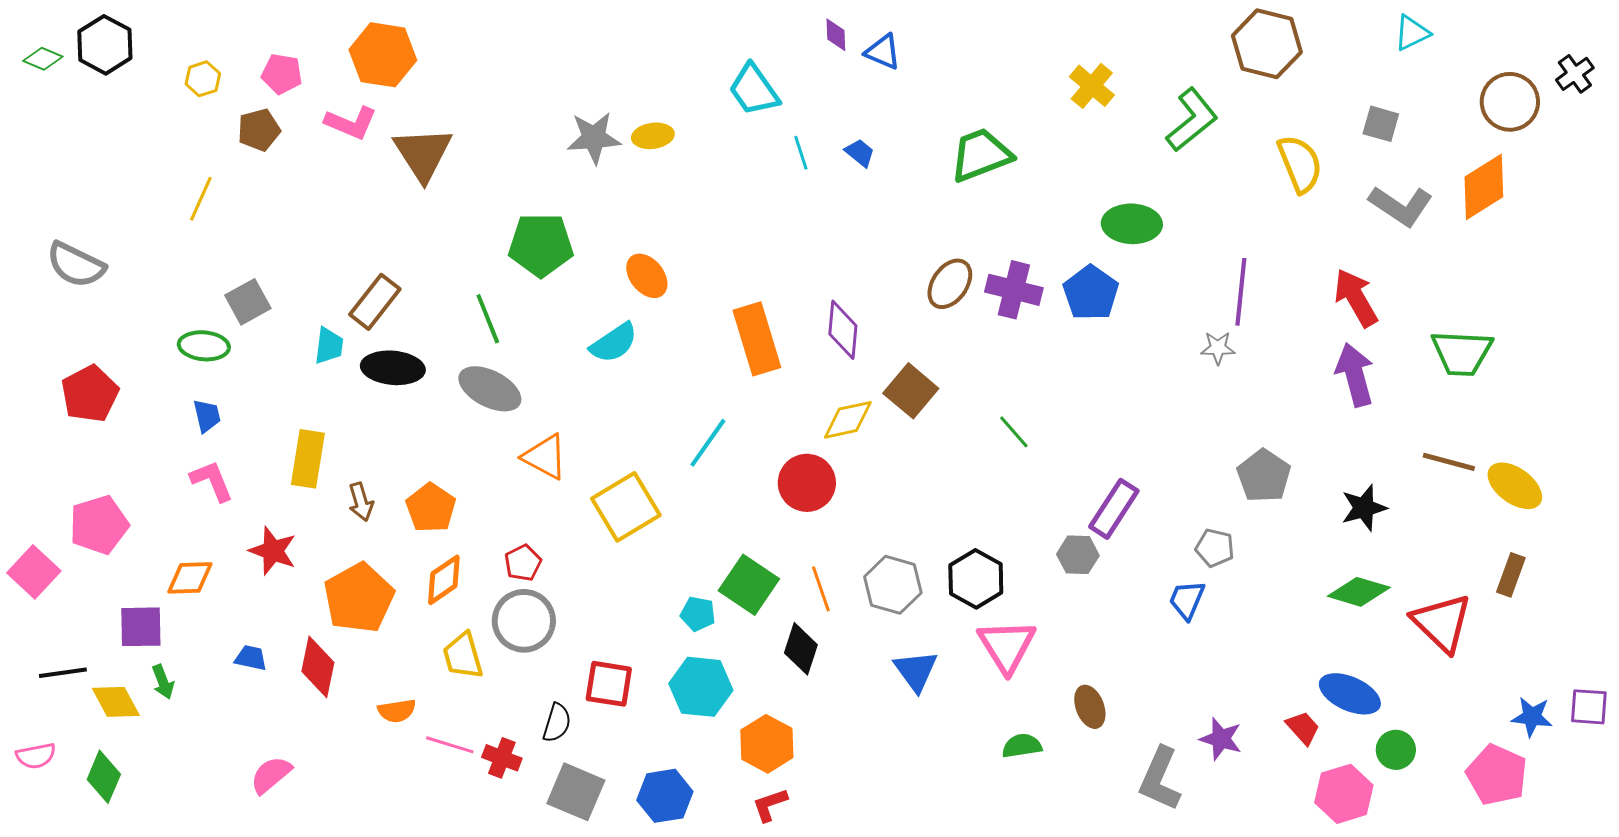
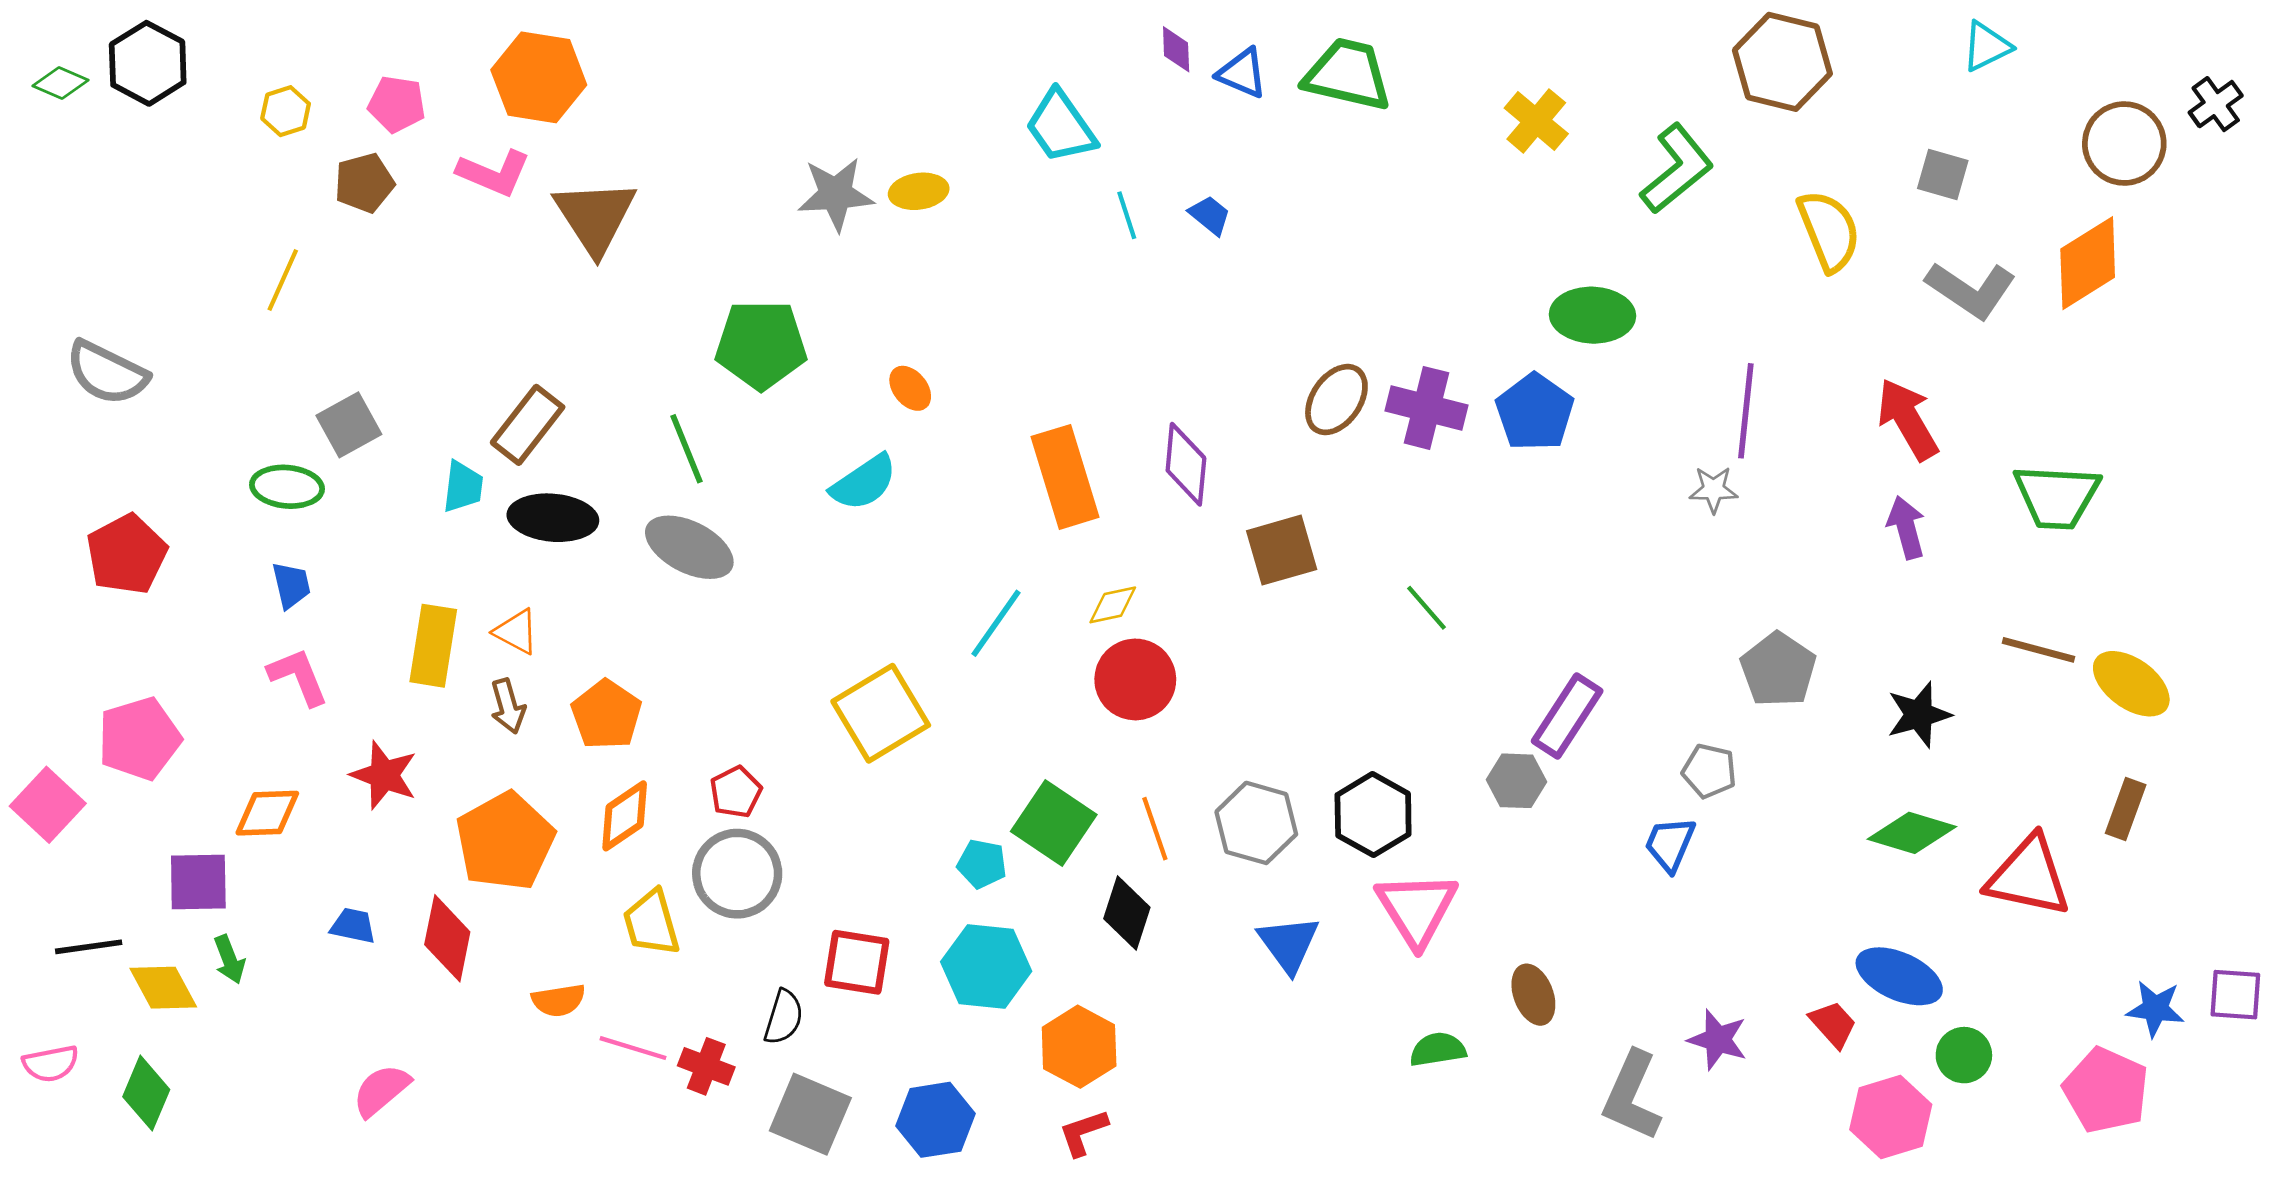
green trapezoid: (981, 155) -> (1348, 75), moved, turned 34
orange ellipse: (647, 276) -> (910, 388), size x0.7
purple arrow: (1355, 375) -> (1906, 528), size x0.7
brown square: (911, 391) -> (1282, 550), turned 34
yellow diamond: (848, 420) -> (1113, 605), moved, size x0.7
orange triangle: (545, 457) -> (516, 632), moved, size x0.7
red triangle: (1442, 623) -> (2029, 876), turned -32

